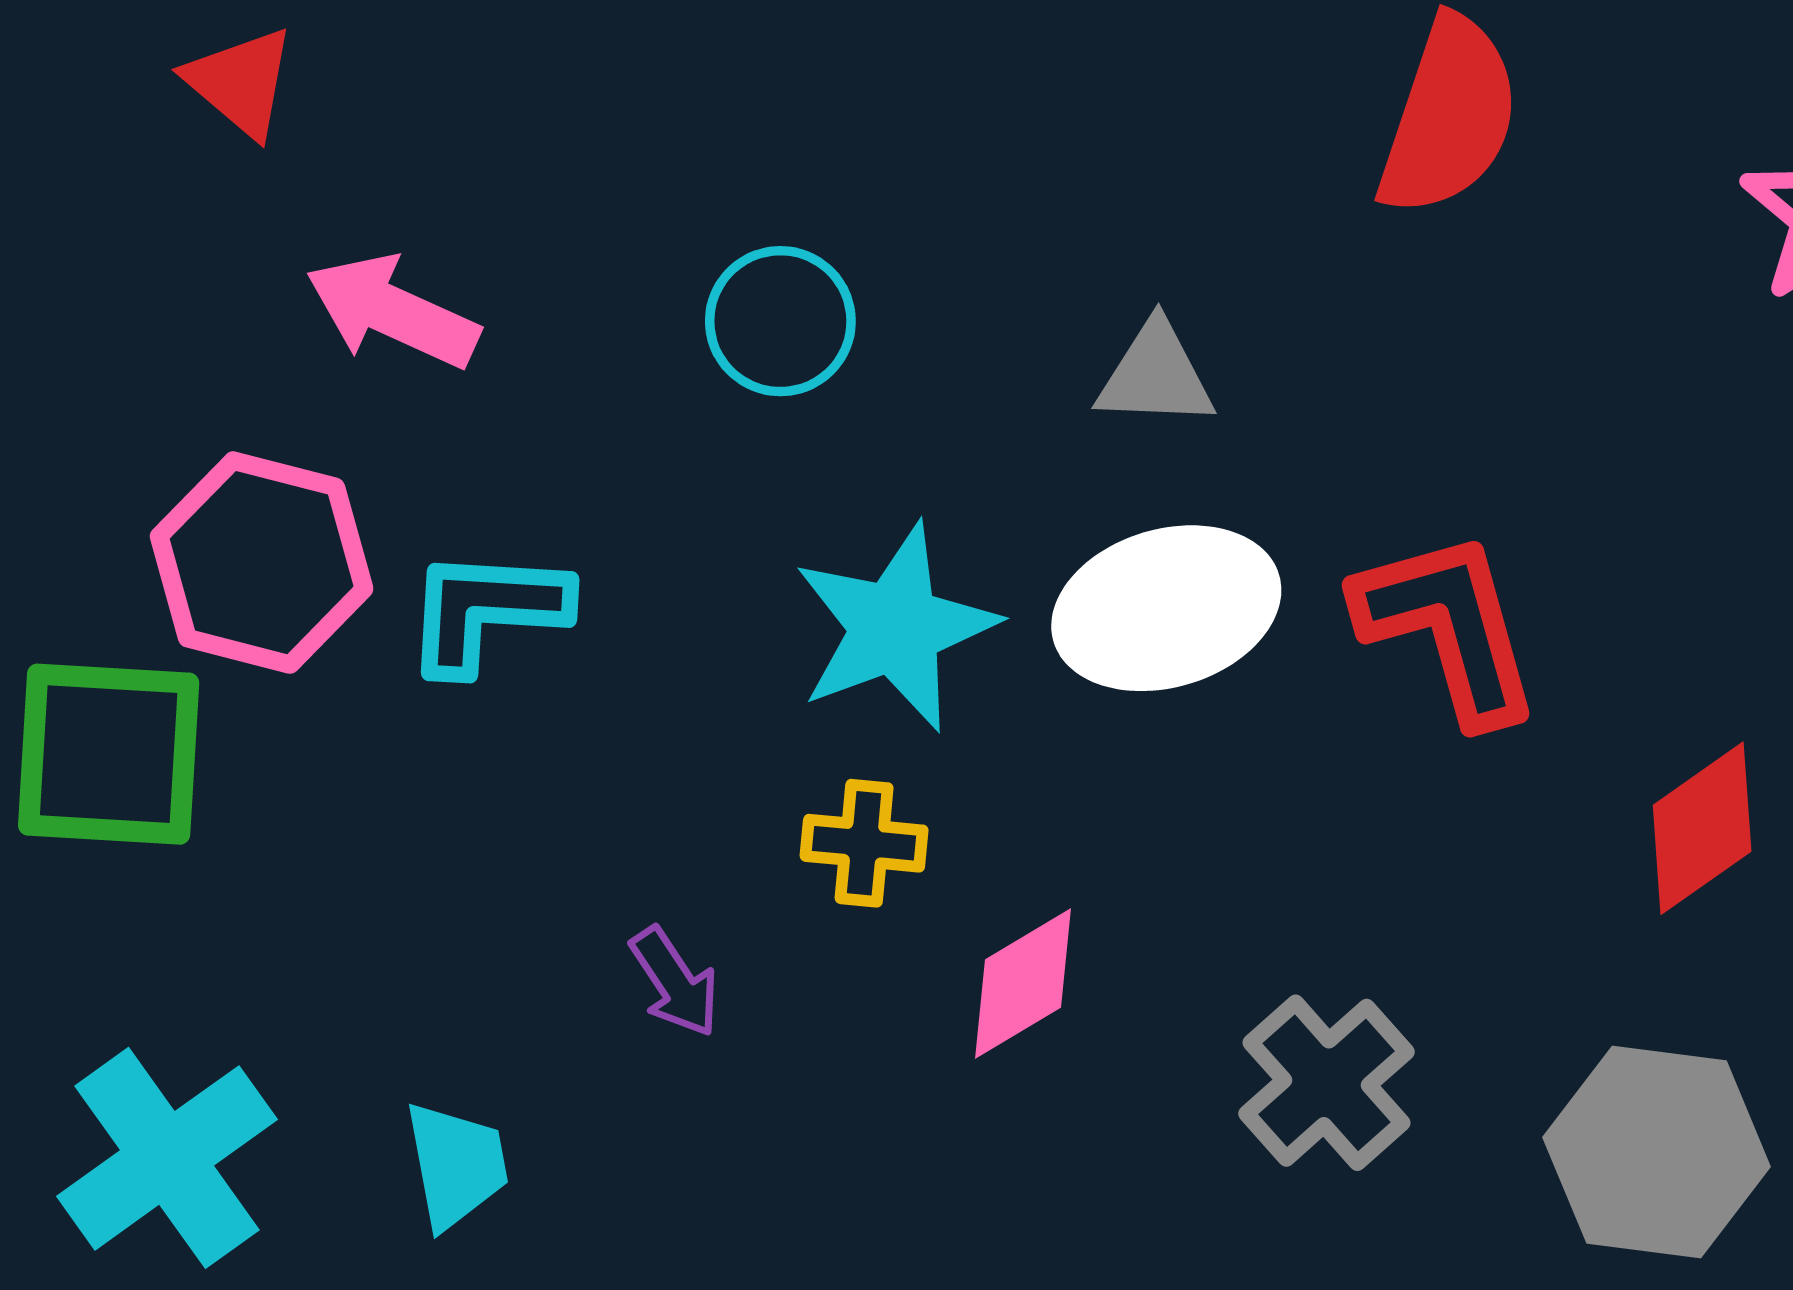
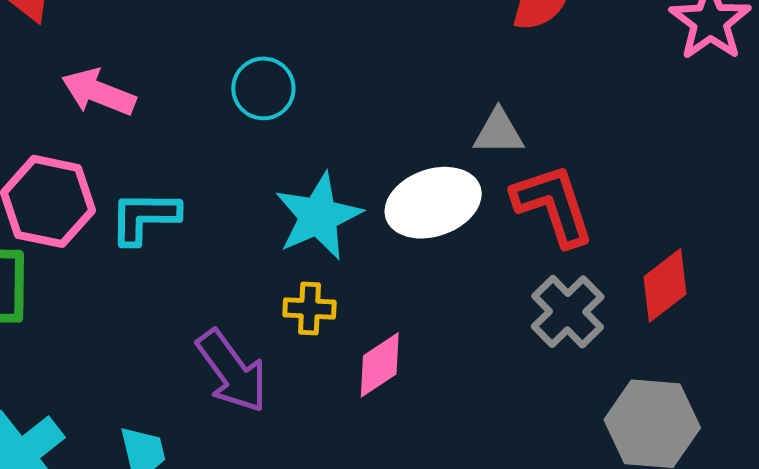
gray triangle: (1156, 375) -> (499, 132), moved
purple arrow: (675, 982) -> (232, 371), size x1.8
gray cross: (1326, 1083) -> (568, 312), moved

